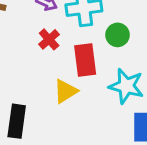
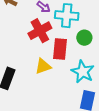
red cross: (49, 39) -> (40, 31), size x1.6

